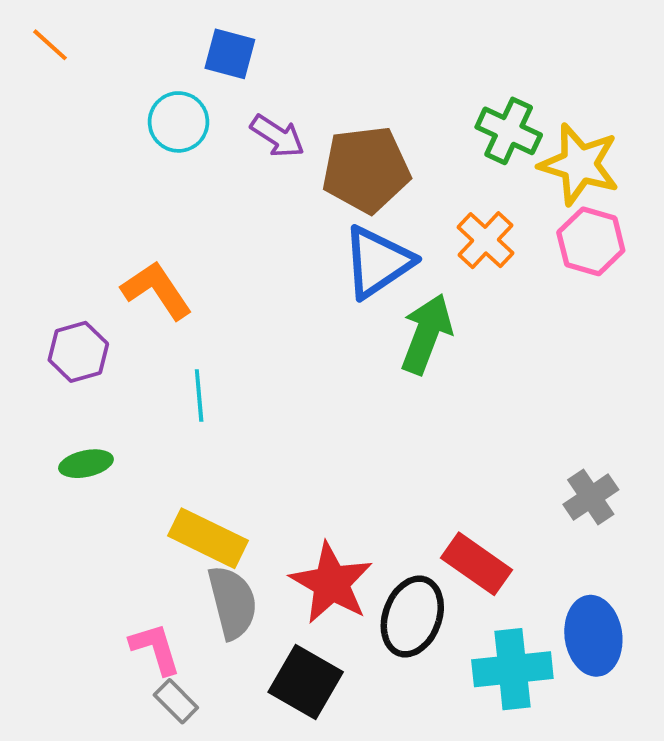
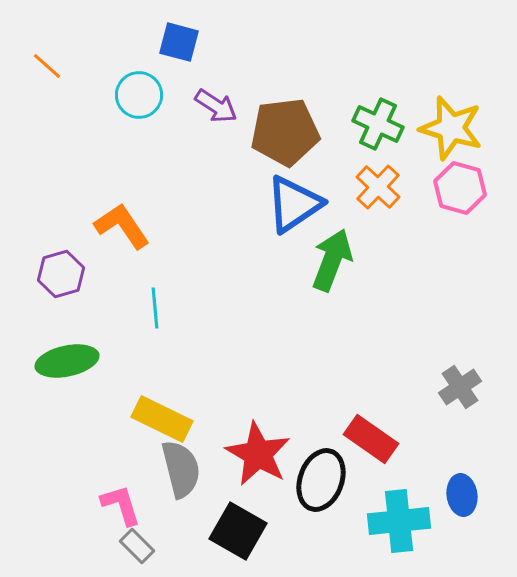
orange line: (50, 45) -> (47, 66), moved
green cross: (509, 131) -> (378, 124), moved
green ellipse: (86, 464) -> (67, 361), size x1.5
blue ellipse: (593, 636) -> (462, 495), size x0.7

